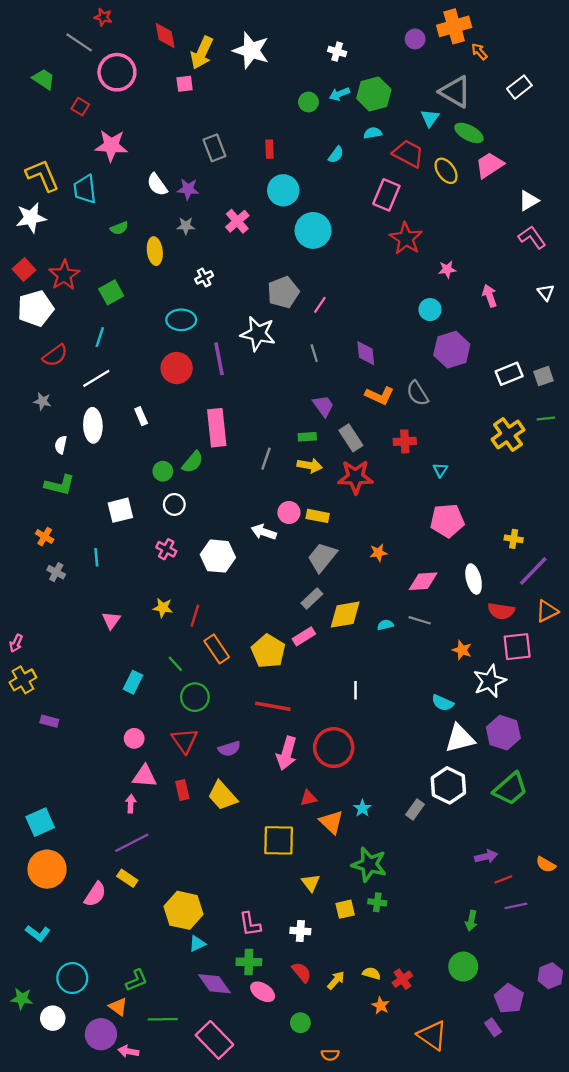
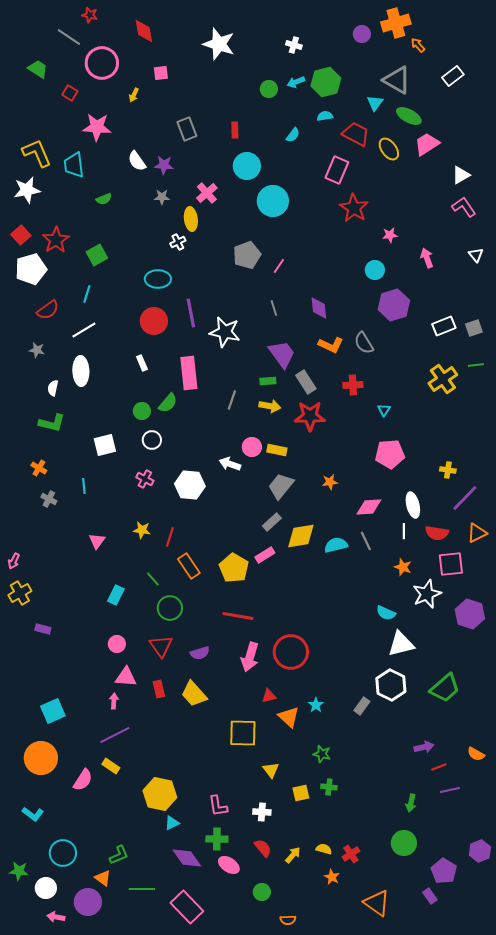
yellow arrow: (202, 53) -> (134, 95), moved, size x0.5
yellow ellipse: (155, 251) -> (191, 219), moved
white star: (258, 334) -> (225, 332), moved
purple trapezoid: (323, 406) -> (282, 354), size x1.4
white rectangle: (141, 416) -> (142, 363), moved
gray line: (420, 620) -> (366, 541), turned 48
cyan semicircle: (385, 625) -> (336, 545), size x1.6
white line: (355, 690) -> (404, 531), moved
purple hexagon: (503, 733) -> (470, 614), moved
cyan square: (40, 822) -> (53, 711), moved
green star: (369, 865) -> (322, 754), size x0.6
pink arrow: (128, 1051) -> (56, 917), moved

